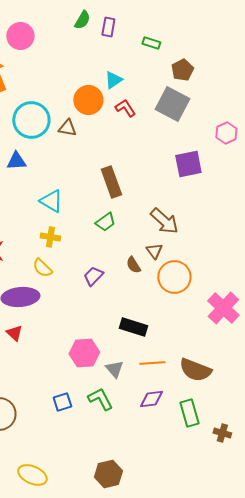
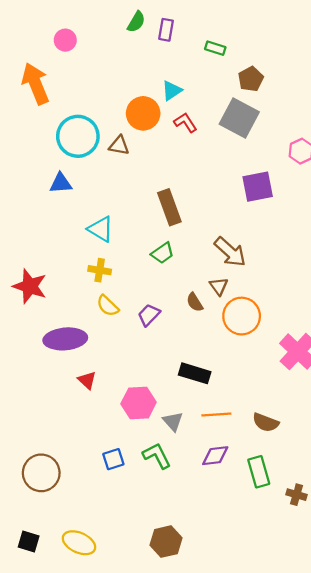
pink circle: (20, 36) -> (65, 40), size x0.7
yellow semicircle: (42, 268) -> (108, 306), moved
red triangle: (14, 333) -> (87, 380), moved
brown semicircle: (195, 370) -> (266, 423), size x0.7

